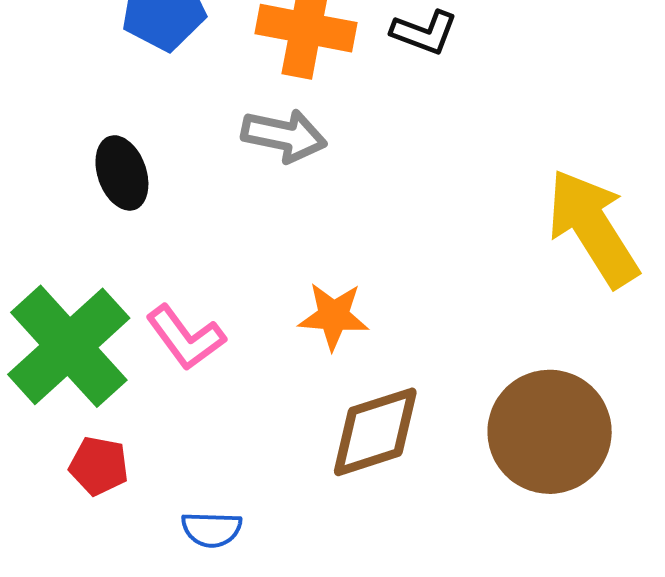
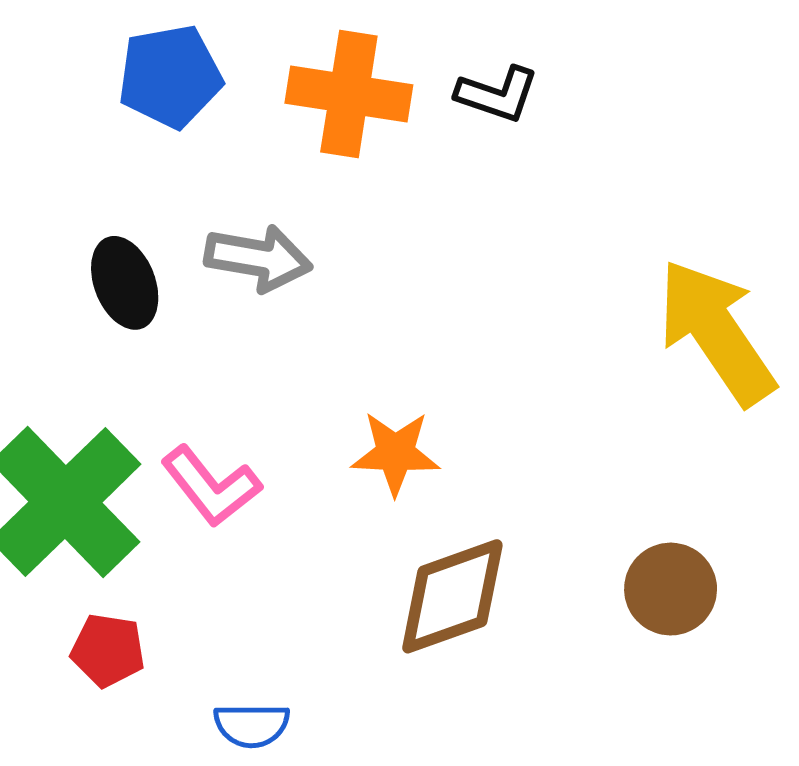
gray arrow: (284, 136) -> (258, 258), moved
brown circle: (550, 432) -> (671, 589), size x0.6

